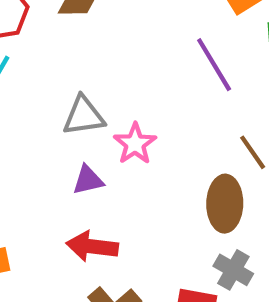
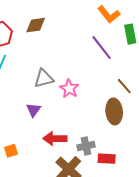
purple triangle: (88, 180) -> (33, 110), moved, turned -35
gray cross: (233, 270) -> (86, 146), moved, turned -36

